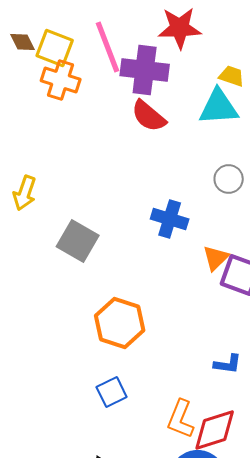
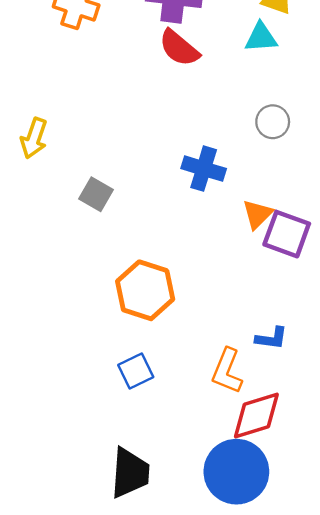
cyan triangle: (219, 107) -> (261, 38), size x0.7
gray square: (78, 241) -> (96, 194), size x0.7
orange L-shape: (181, 419) -> (227, 371), moved

